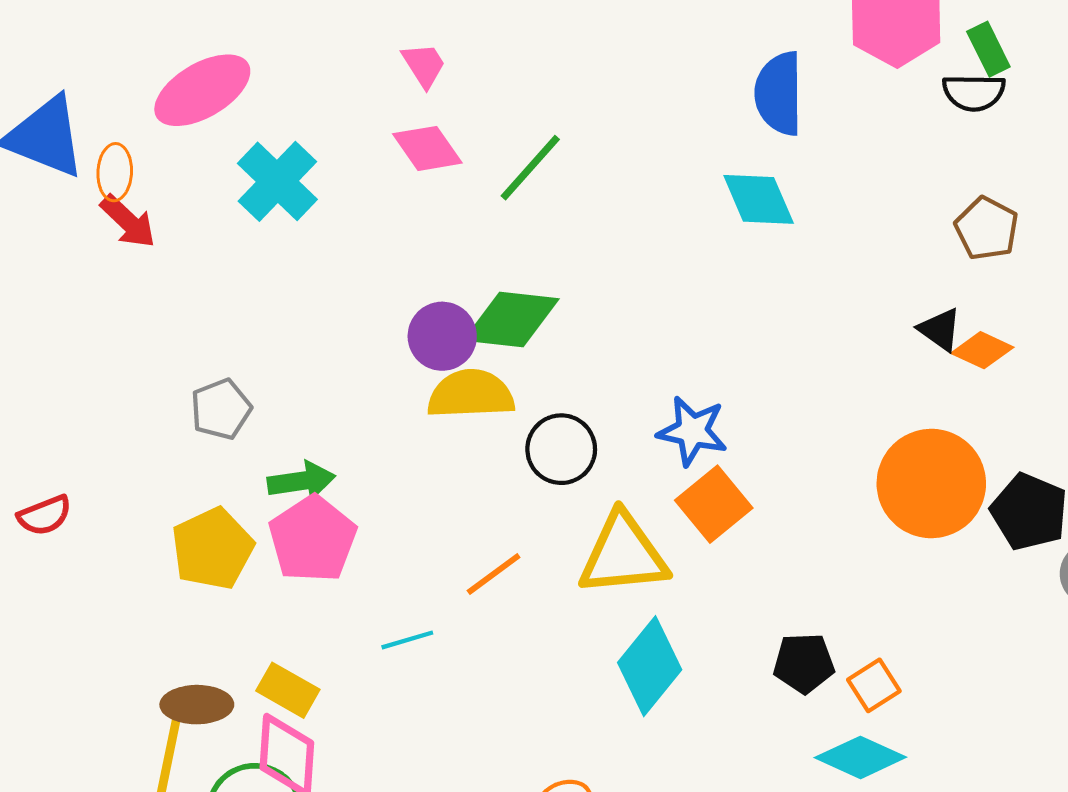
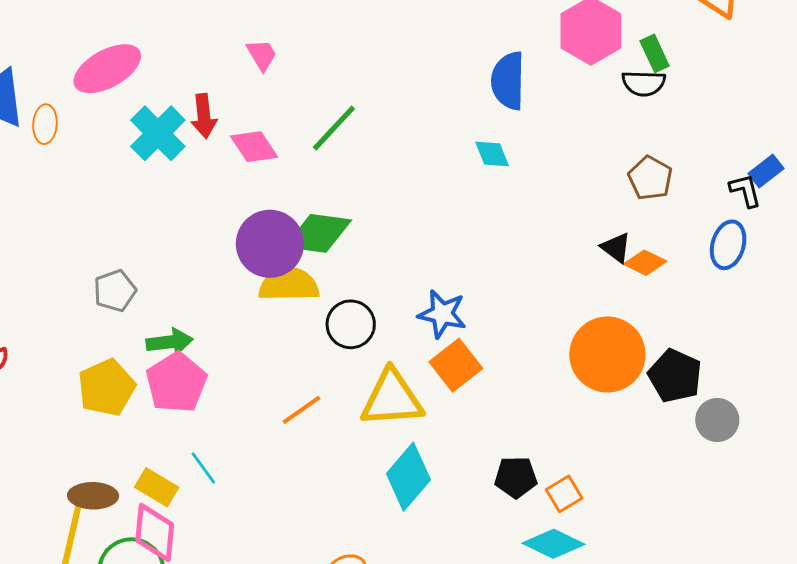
pink diamond: (427, 148) -> (254, 147), moved
cyan diamond: (759, 199) -> (492, 154), size x0.7
red arrow: (128, 221) -> (204, 116), moved, turned 39
purple circle: (442, 336) -> (270, 244), size x1.4
cyan line: (407, 640) -> (203, 468), moved, turned 69

